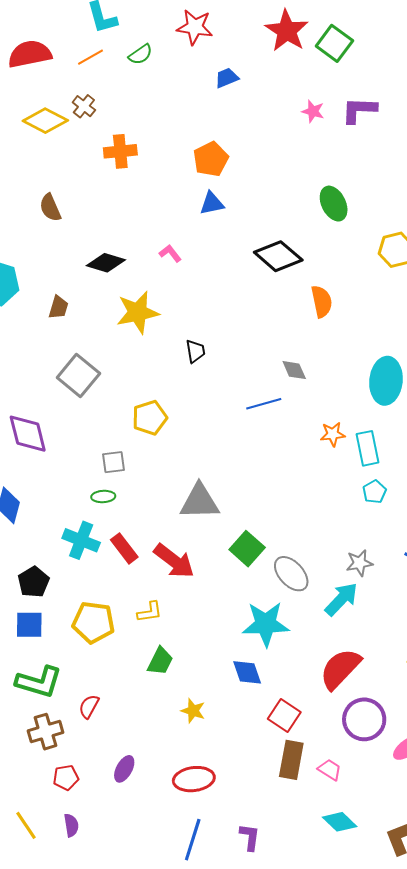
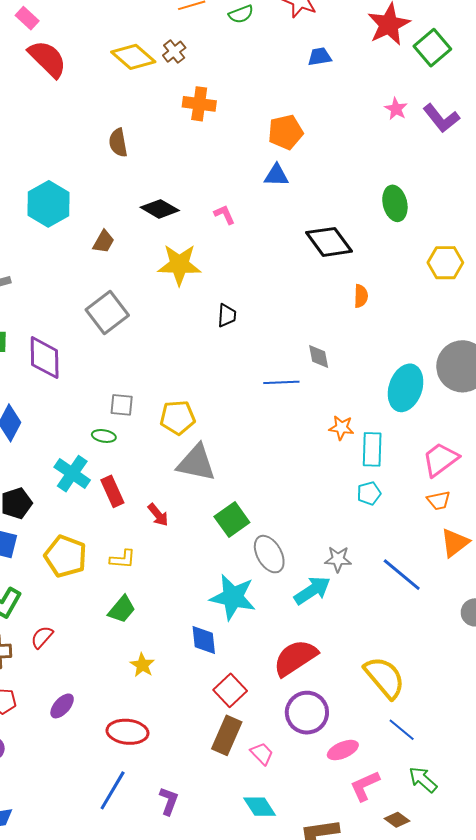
purple L-shape: (359, 110) -> (441, 118), turned -144
orange semicircle: (322, 302) -> (361, 296), size x0.7
yellow pentagon: (150, 418) -> (178, 417), moved
red arrow: (174, 561) -> (158, 515), size x0.6

